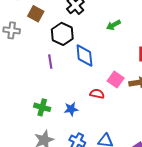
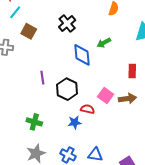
black hexagon: (62, 34) -> (67, 89), moved
blue diamond: (84, 56) -> (82, 55), moved
blue star: (71, 109) -> (75, 122), moved

